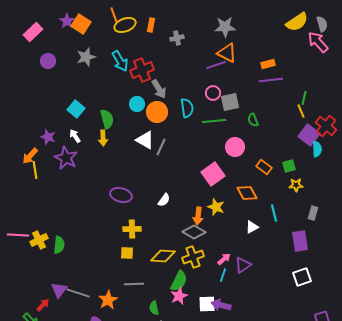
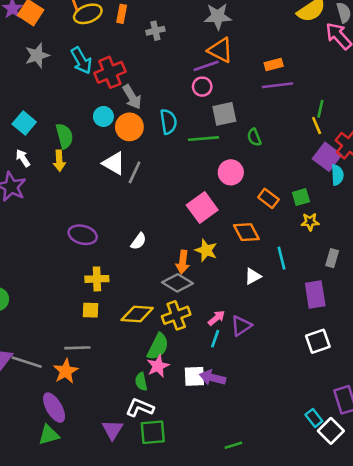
pink circle: (213, 93) -> (202, 87), moved
gray line: (134, 284) -> (77, 348), moved
green semicircle: (154, 308) -> (141, 382), moved

